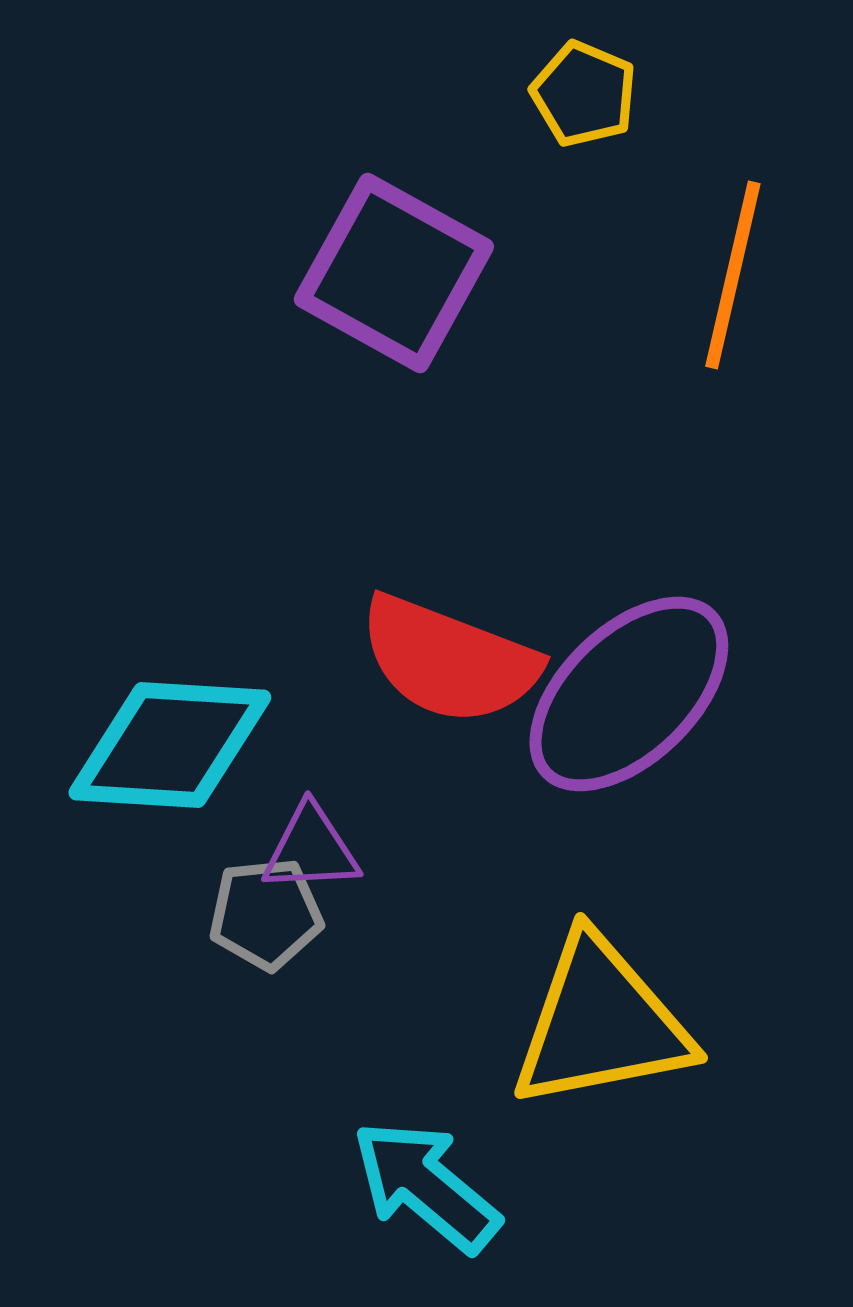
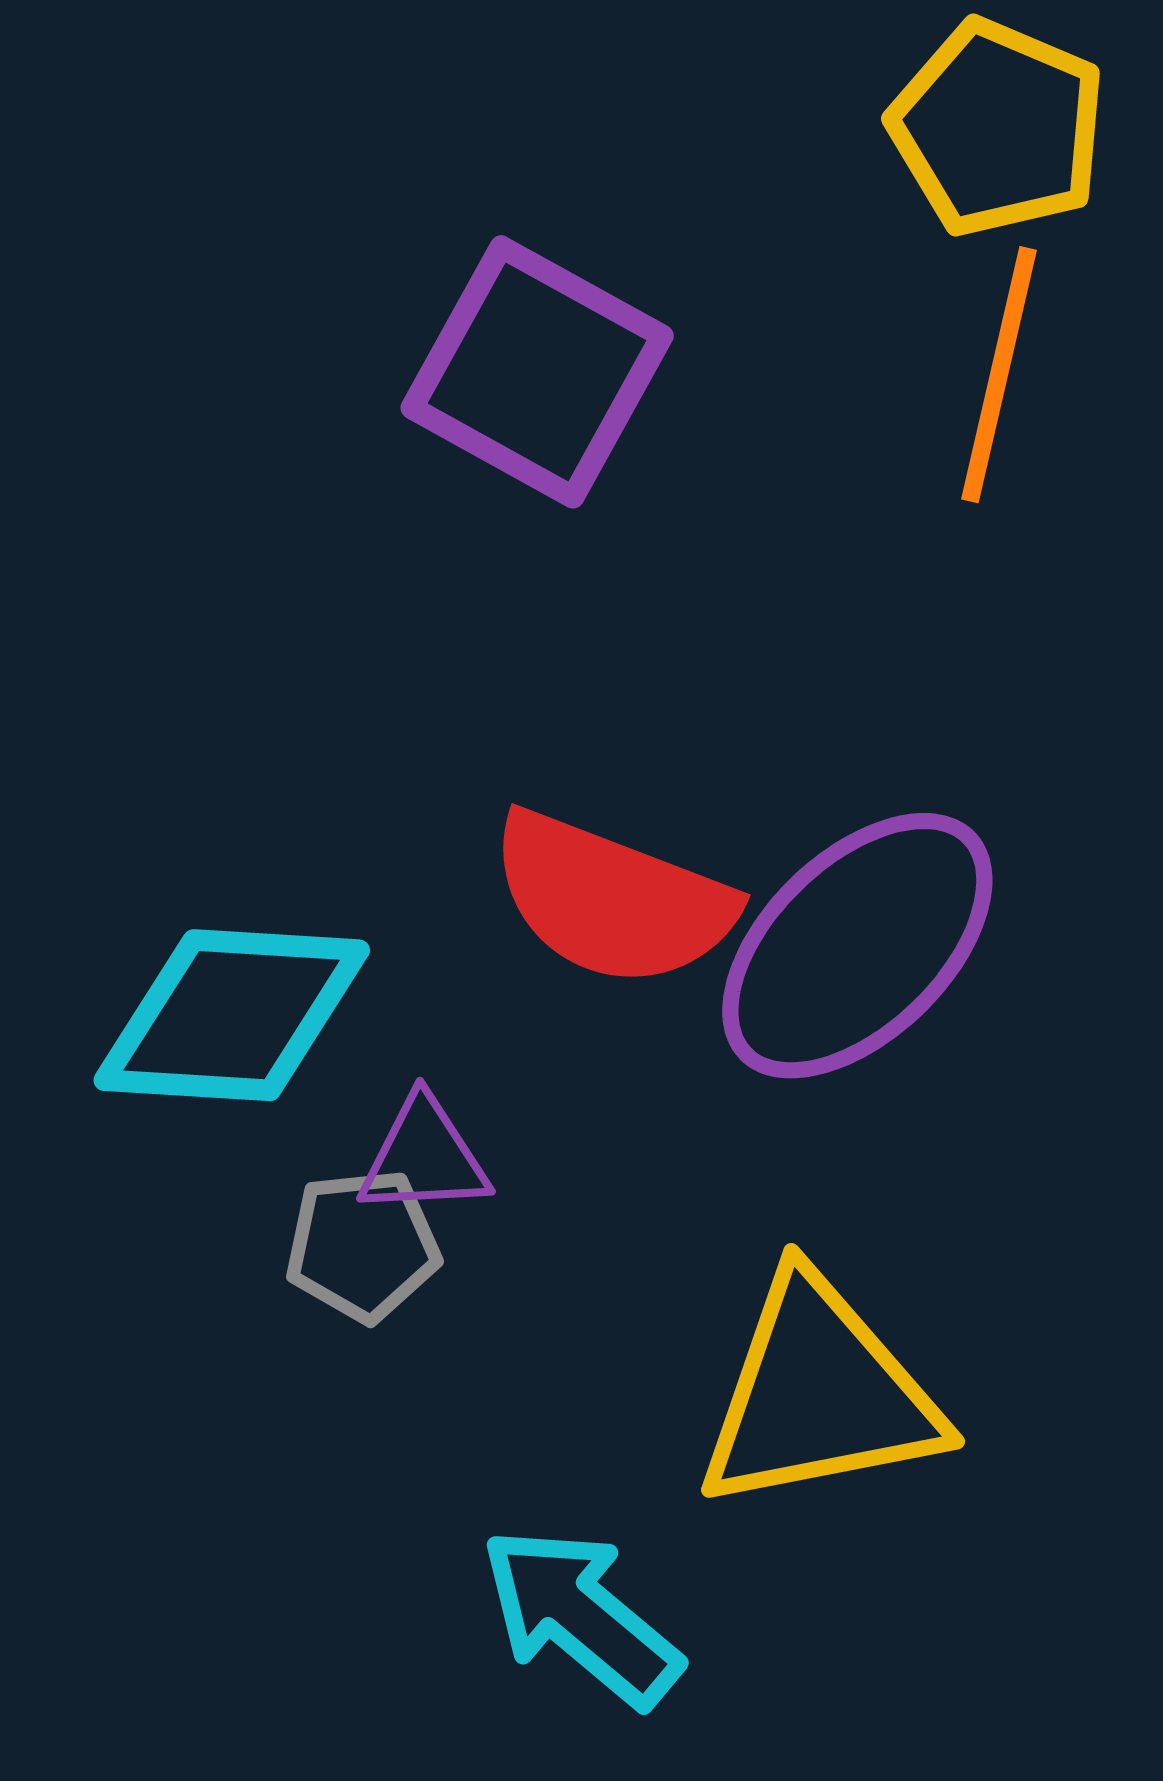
yellow pentagon: (584, 94) -> (998, 128), moved, size x1.5

